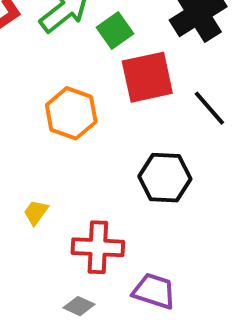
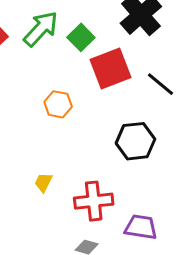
orange hexagon: (71, 113) -> (58, 104), size x0.7

